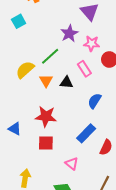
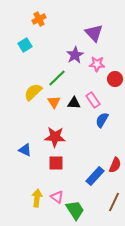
pink rectangle: (84, 69) -> (93, 100), moved
blue rectangle: (86, 133) -> (95, 176), moved
pink triangle: (72, 164) -> (57, 197), moved

